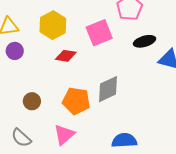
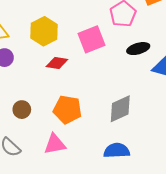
gray diamond: (108, 89) -> (120, 109), moved
pink triangle: (64, 135) -> (55, 144), turned 30

